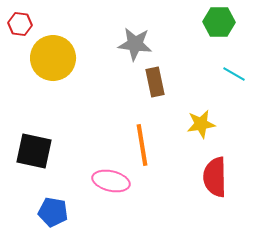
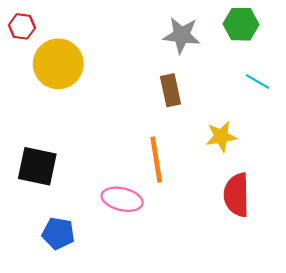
gray star: (135, 44) -> (182, 35), moved

